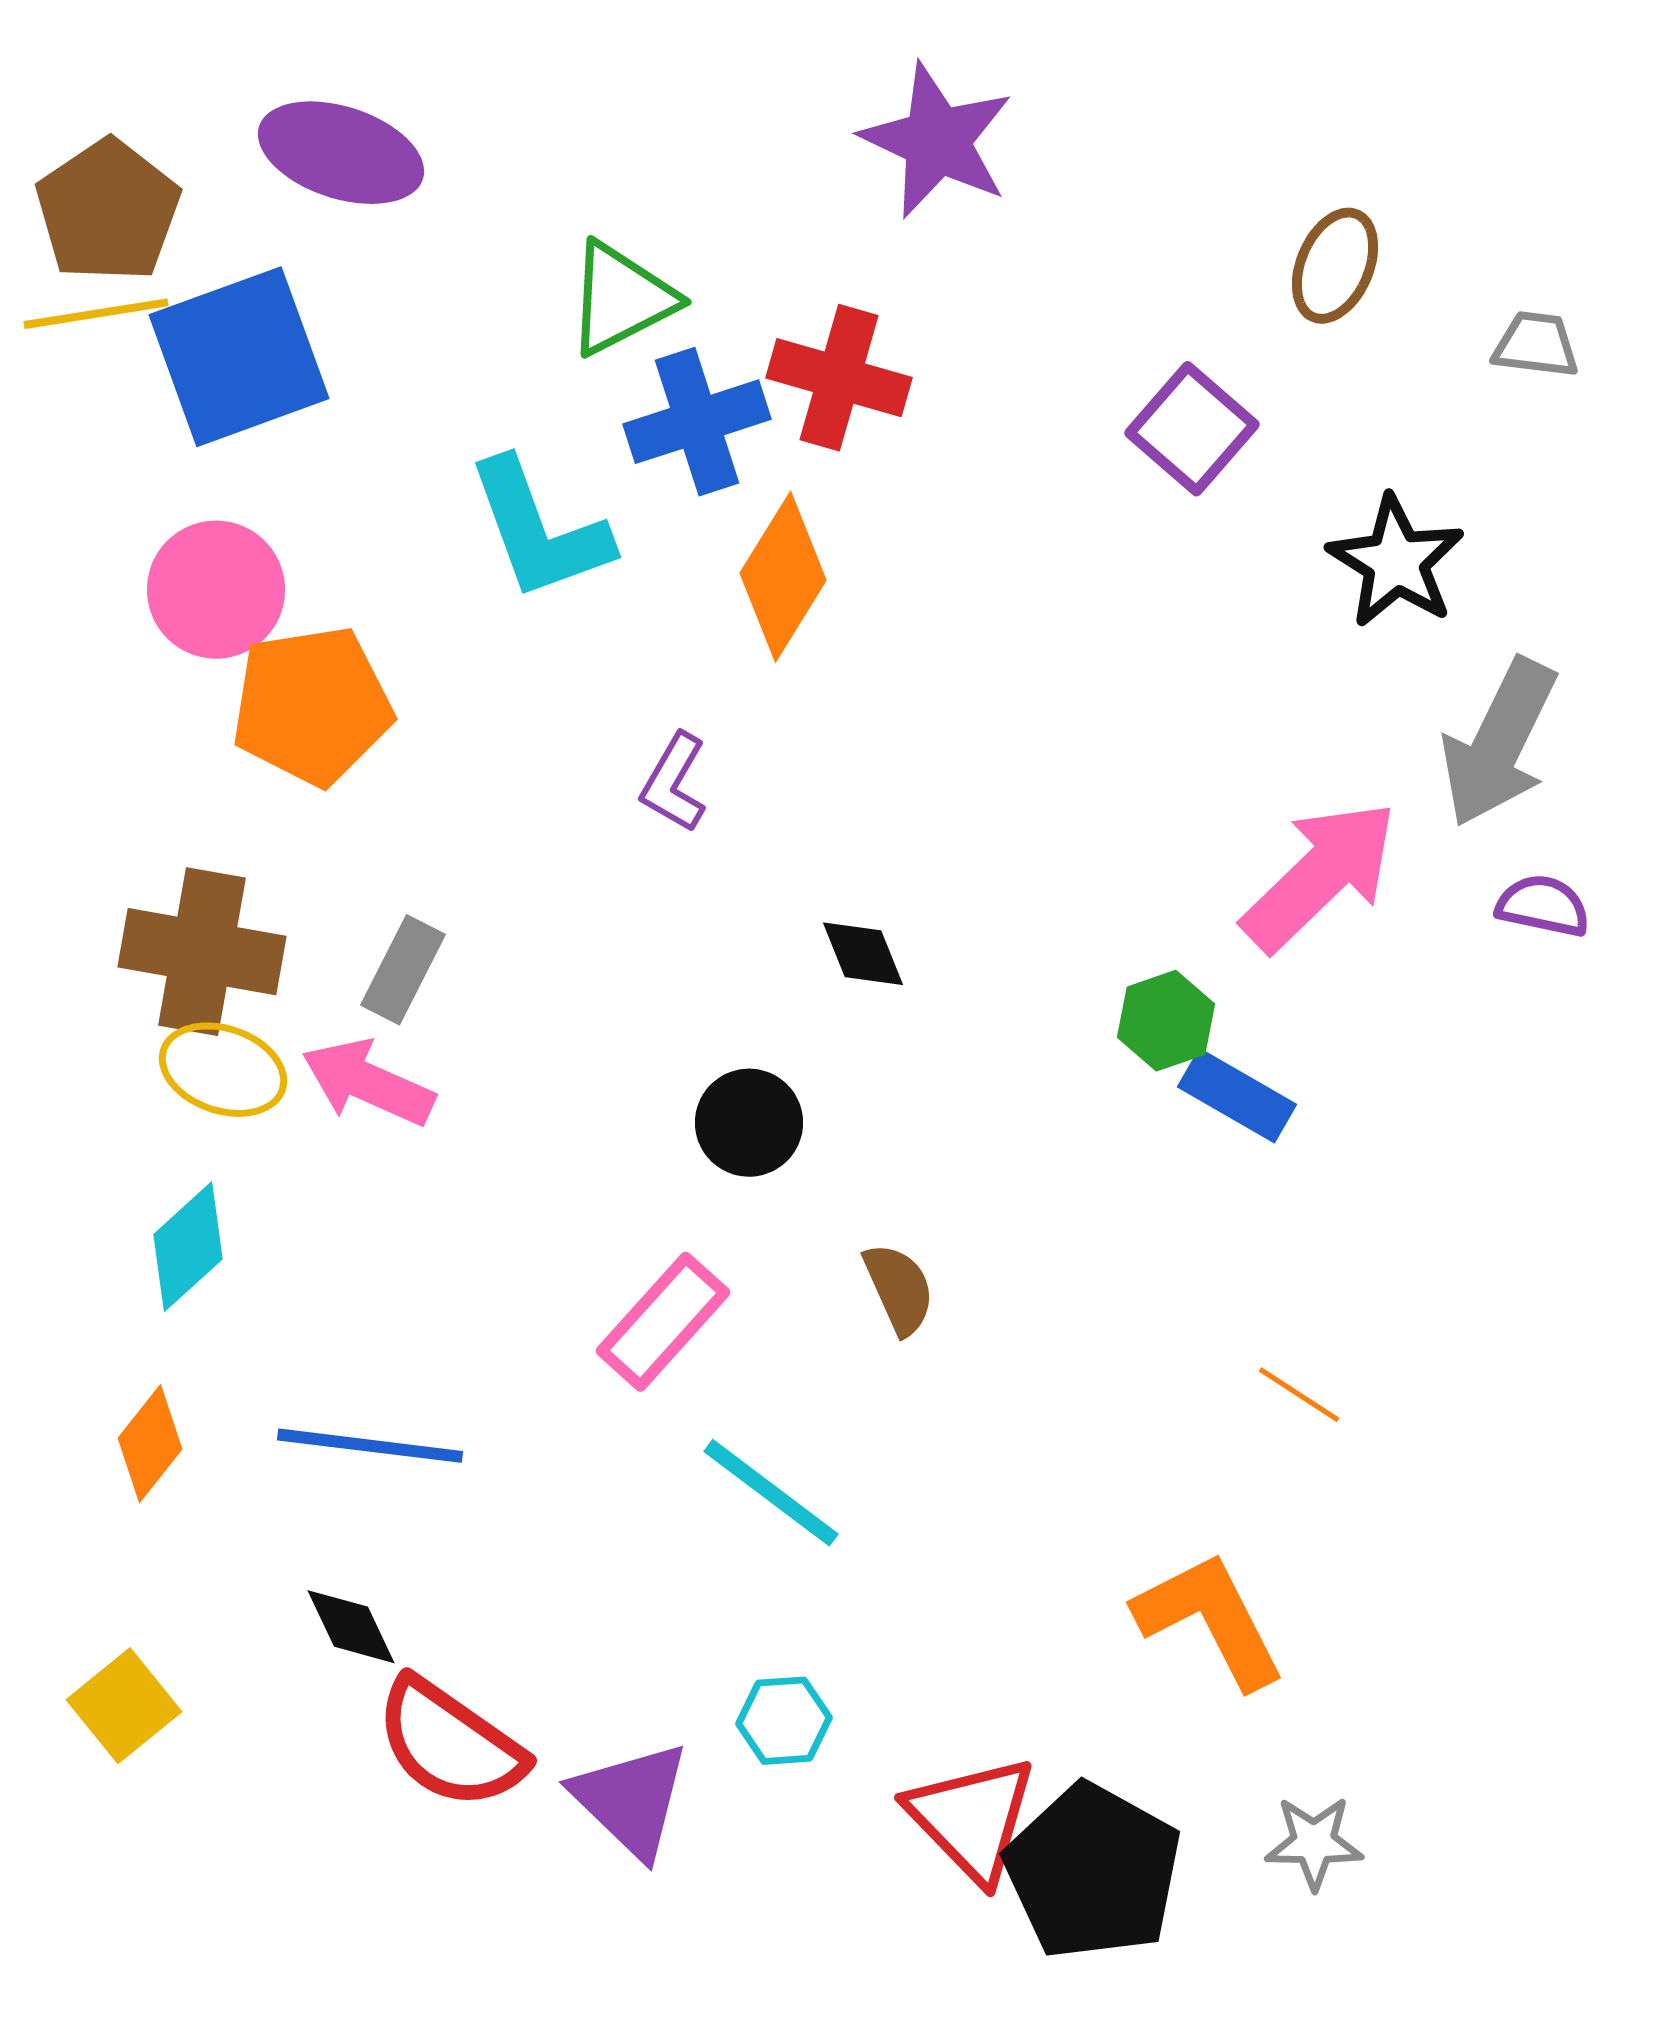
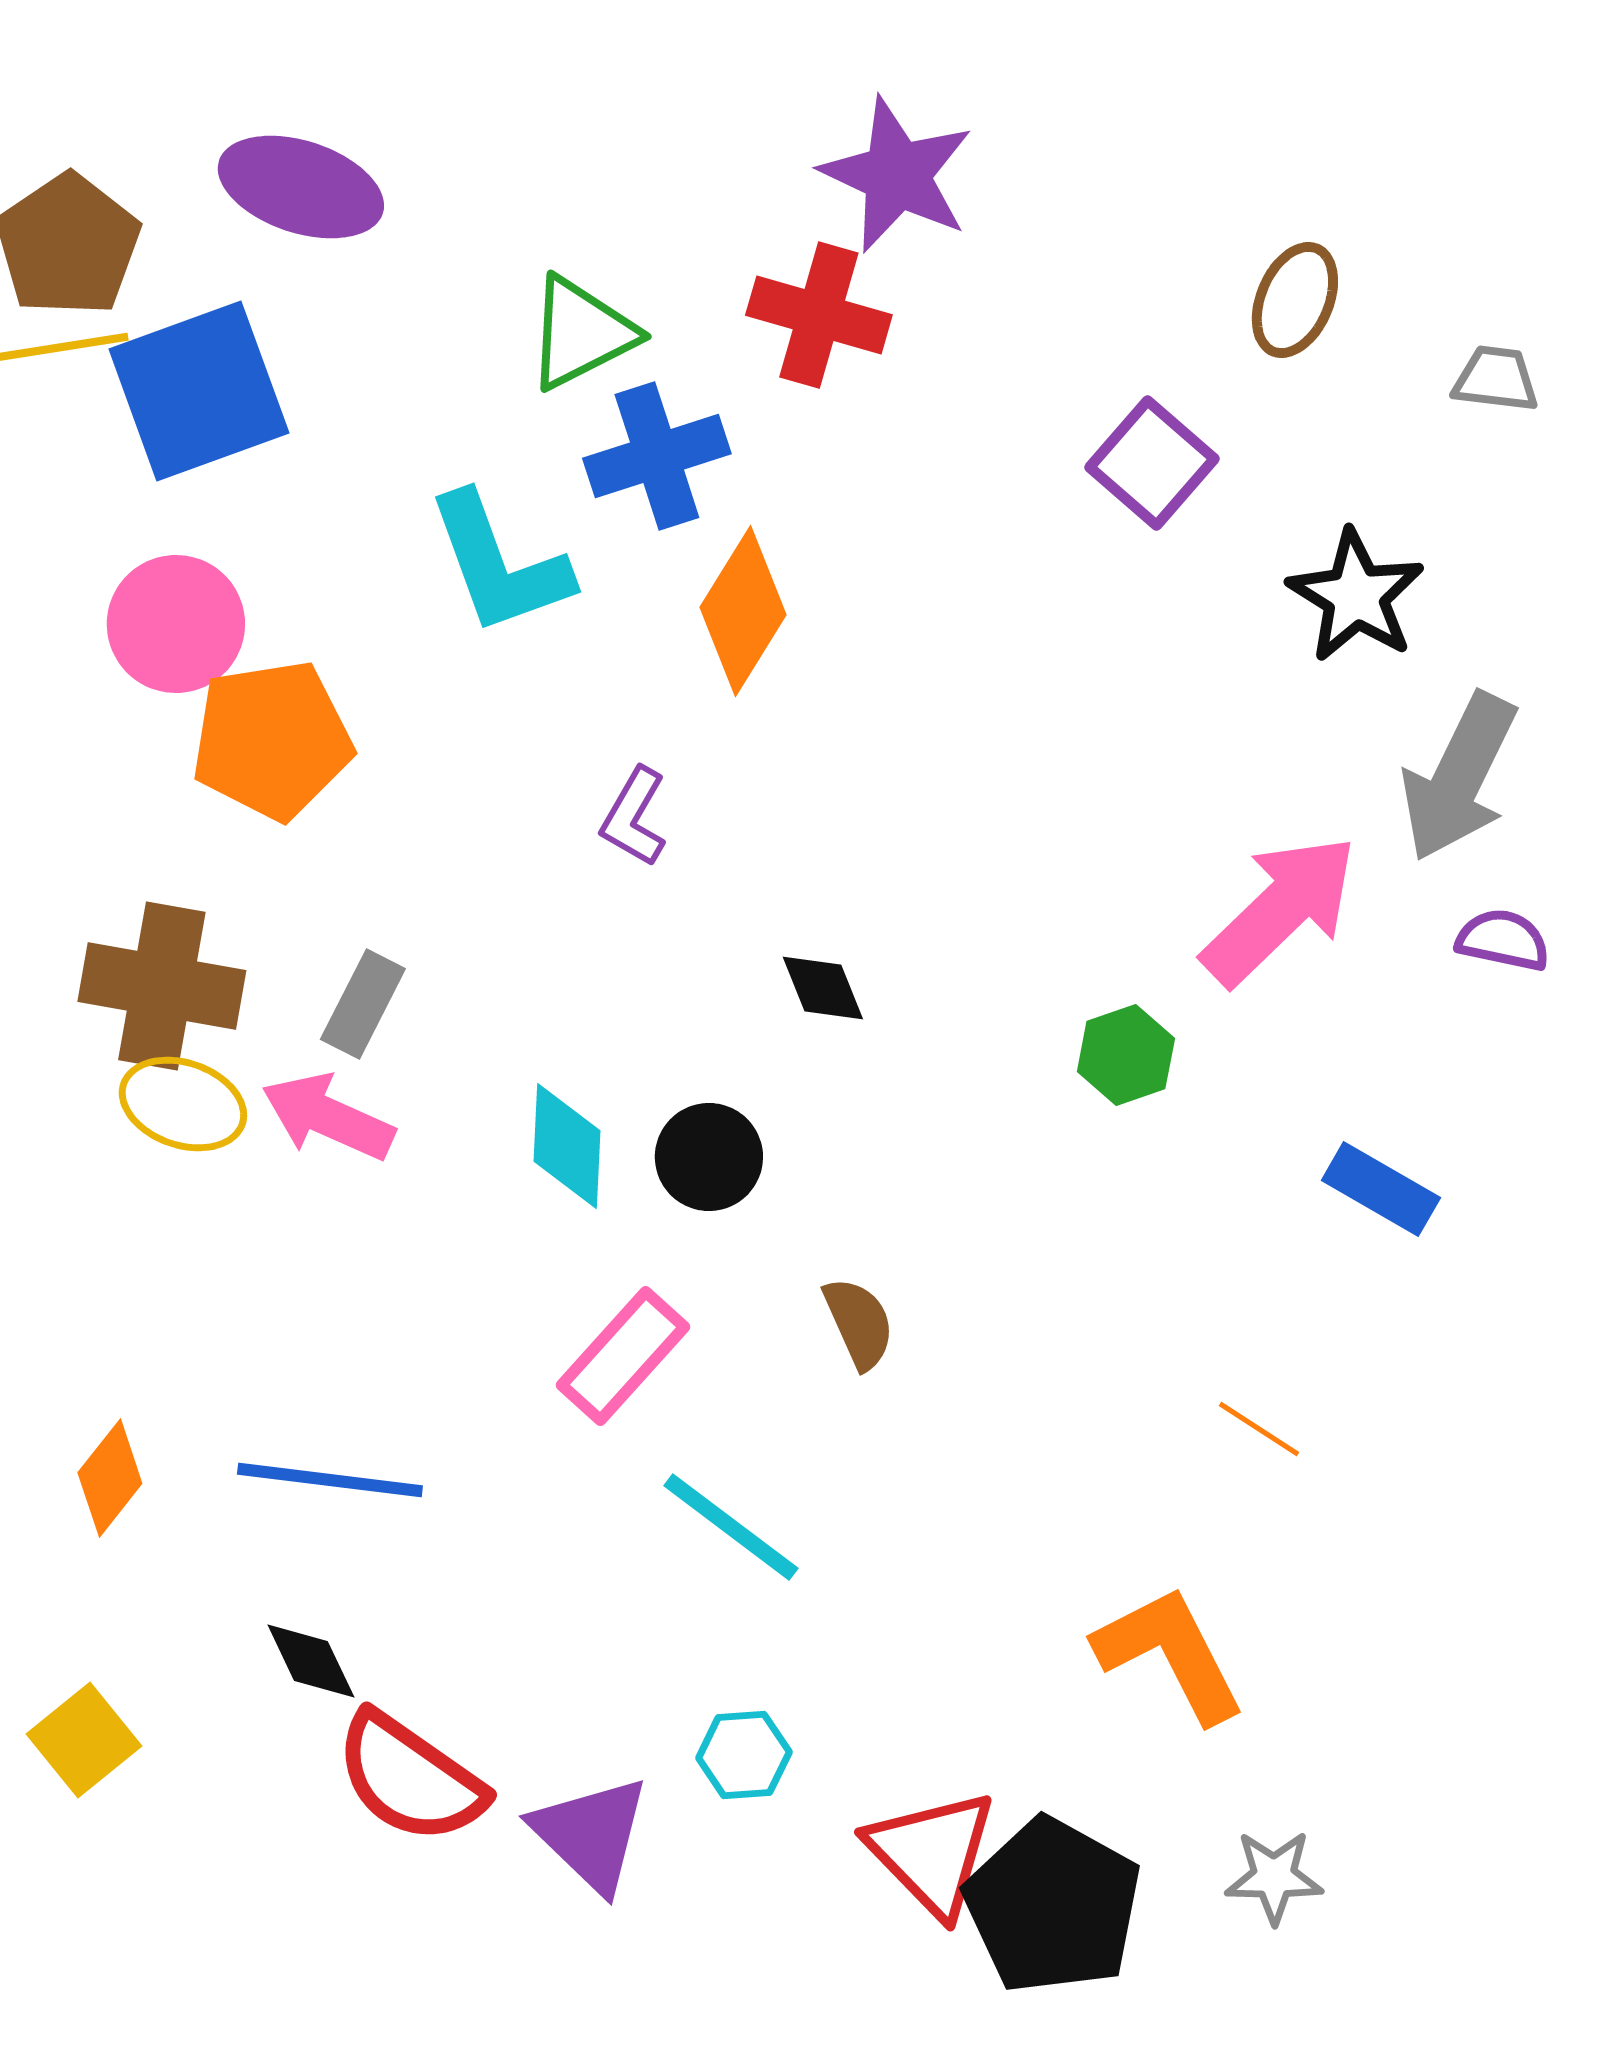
red cross: (839, 378) -> (819, 315), moved
blue rectangle: (1237, 1096) -> (1381, 1189), moved
cyan diamond: (188, 1247) -> (567, 1146), moved, turned -45

